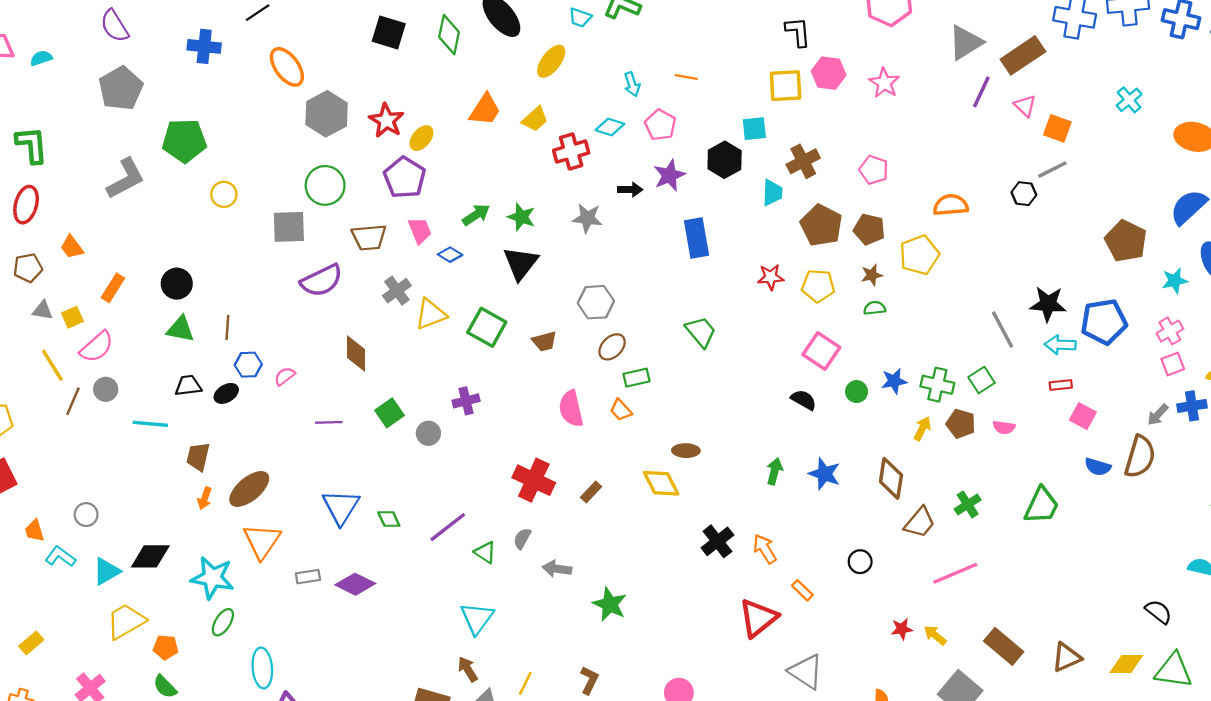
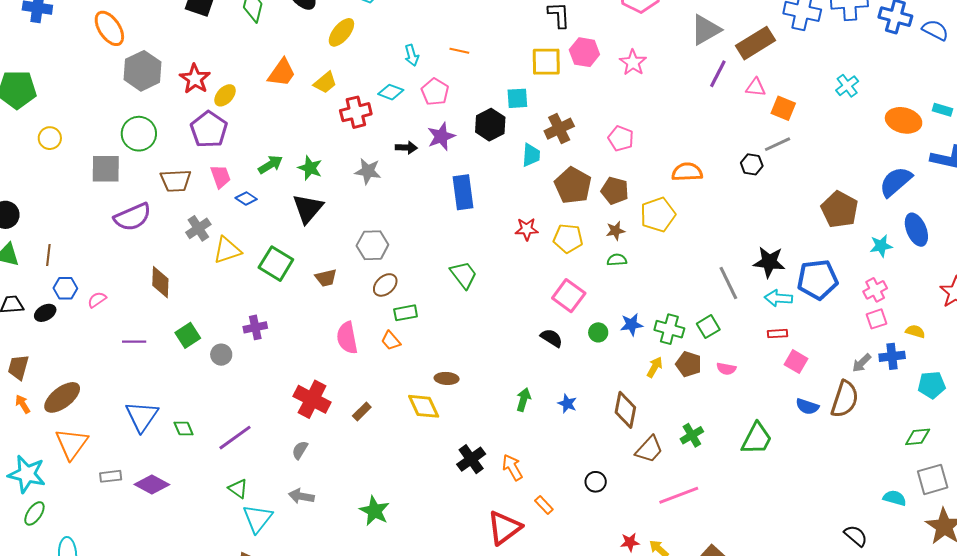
pink triangle: (1025, 106) -> (756, 87), turned -40
blue star: (824, 474) -> (567, 404), size x0.7
orange arrow: (205, 498) -> (23, 404), turned 126
green triangle: (485, 552) -> (238, 489), moved
gray arrow: (557, 569) -> (301, 496), moved

